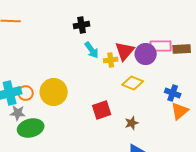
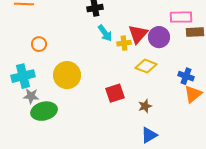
pink rectangle: (161, 46) -> (181, 17), moved
orange circle: (26, 93) -> (39, 44), moved

